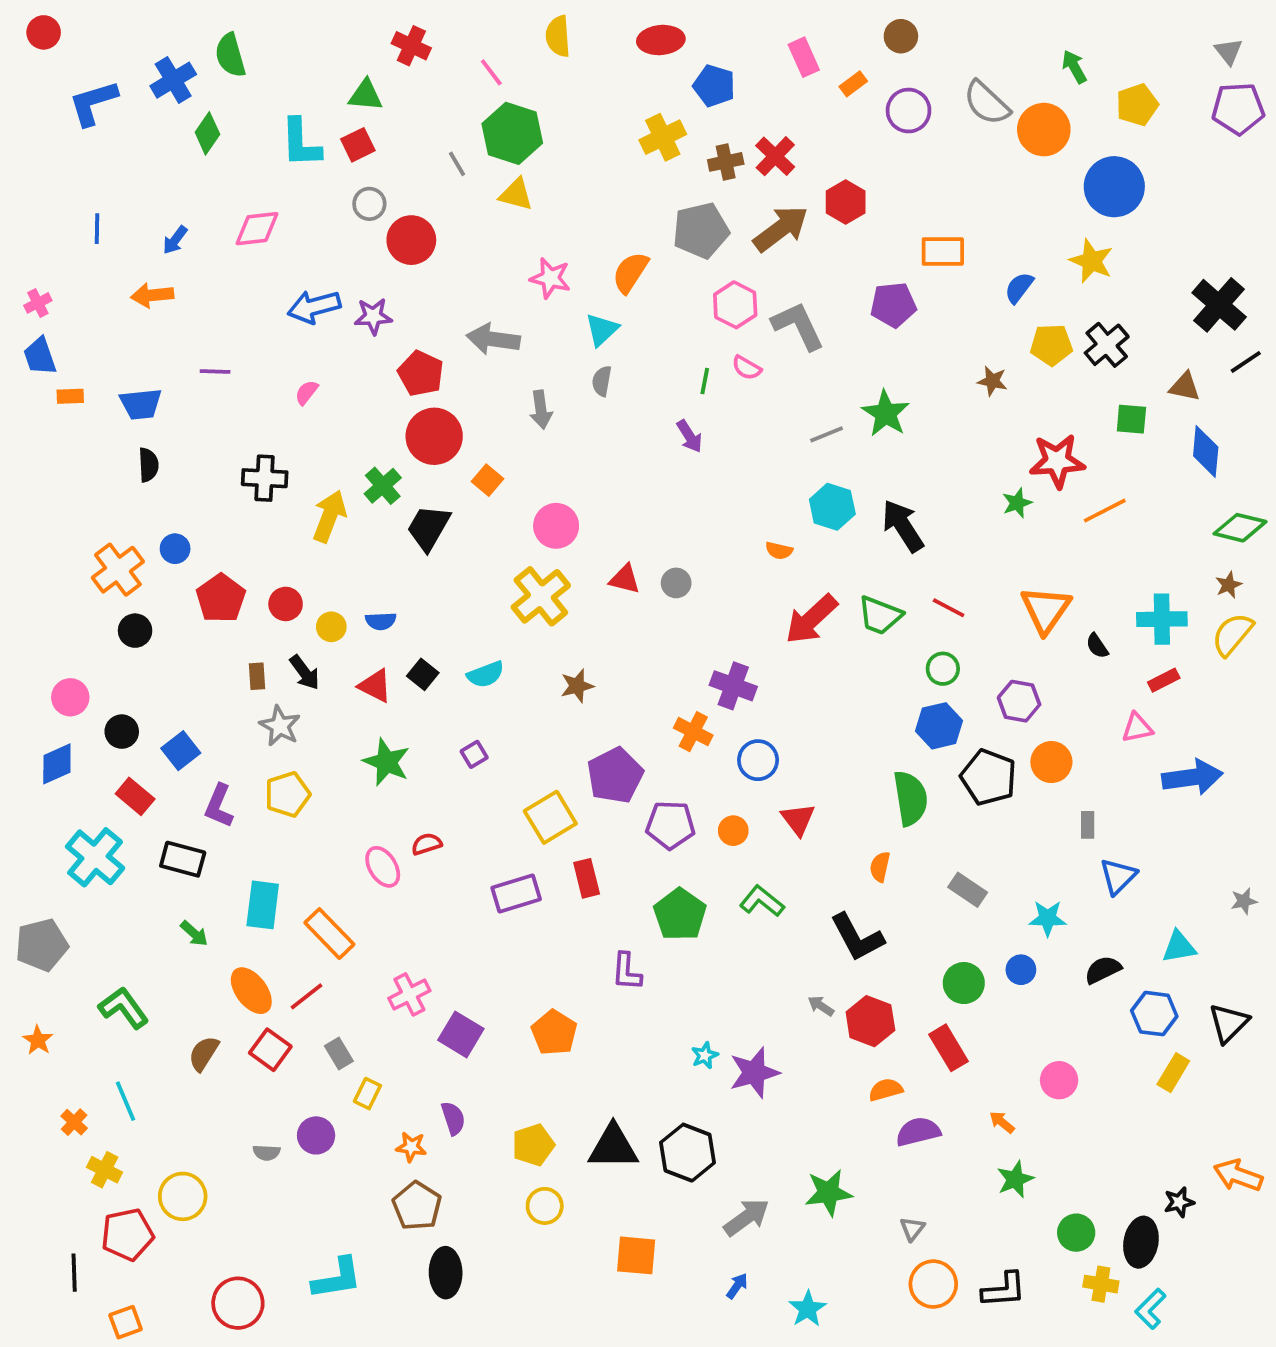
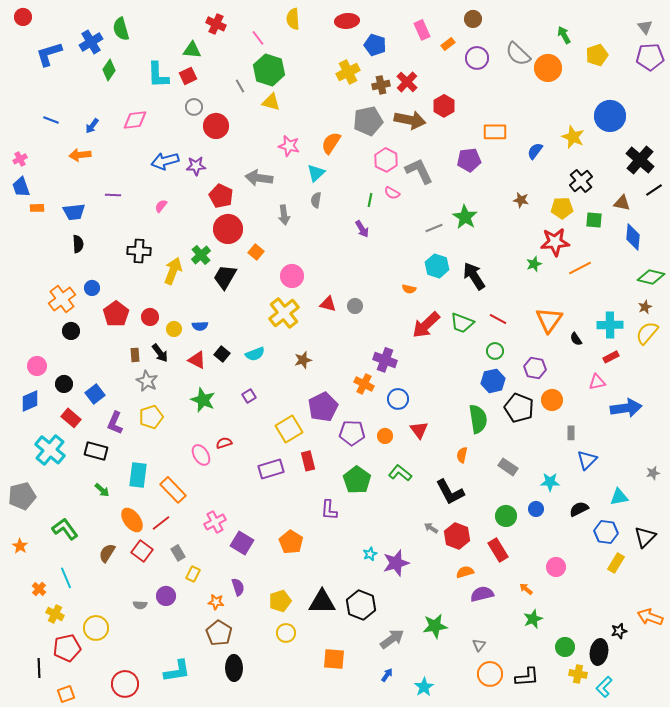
blue circle: (1114, 187) -> (610, 116), moved
blue line: (97, 229) -> (51, 120), turned -70
brown arrow: (781, 229) -> (410, 120), turned 48
yellow pentagon: (1051, 345) -> (562, 208), moved

